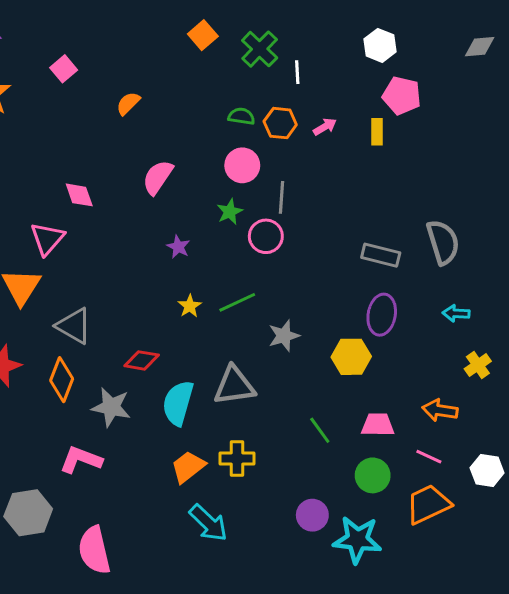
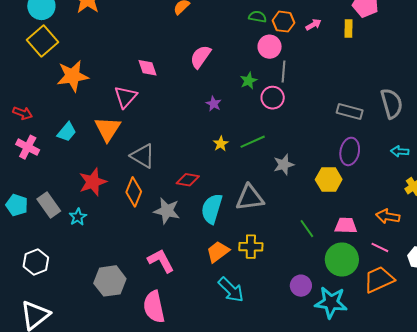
pink circle: (242, 165) -> (270, 47), moved
pink L-shape: (81, 460) -> (161, 261), moved, turned 40
green circle: (373, 475) -> (342, 259), size x1.4

